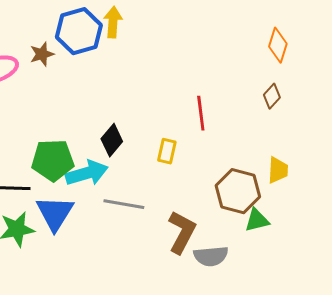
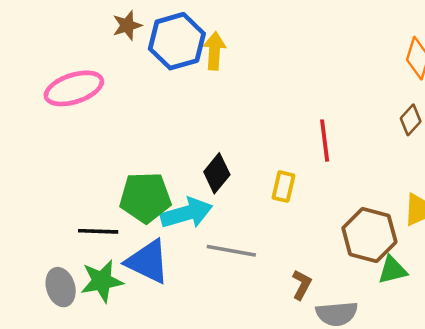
yellow arrow: (113, 22) -> (214, 51), moved
brown star: (42, 54) -> (127, 25), moved
blue triangle: (55, 213) -> (148, 262), turned -36
brown L-shape: (182, 232) -> (302, 285), size x0.6

